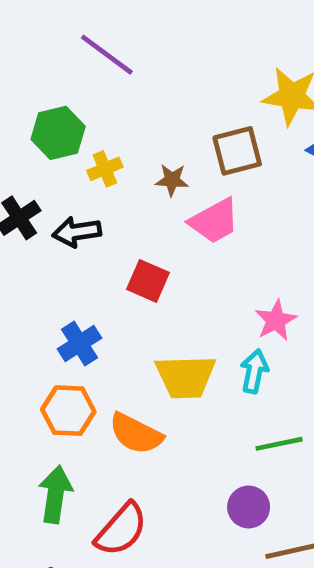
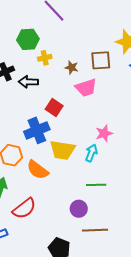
blue cross: (80, 344) -> (37, 130), moved, size x1.4

